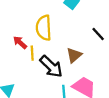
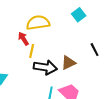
yellow semicircle: (44, 28) -> (38, 23), moved, turned 70
black arrow: (51, 66) -> (45, 67), turned -50

